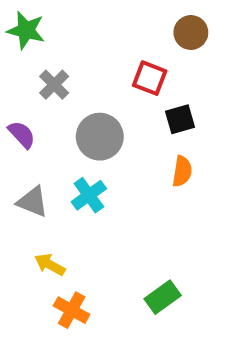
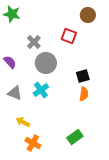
gray cross: (54, 85) -> (34, 42), moved
black square: (180, 119) -> (83, 76), moved
orange semicircle: (182, 171) -> (84, 94), moved

